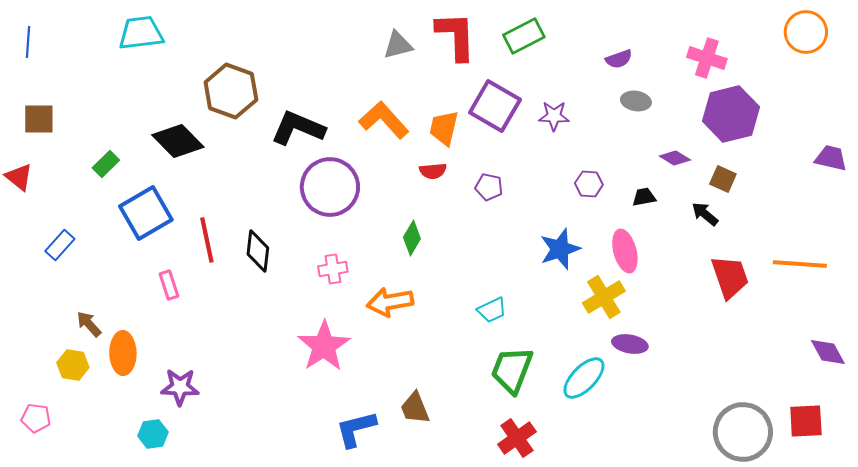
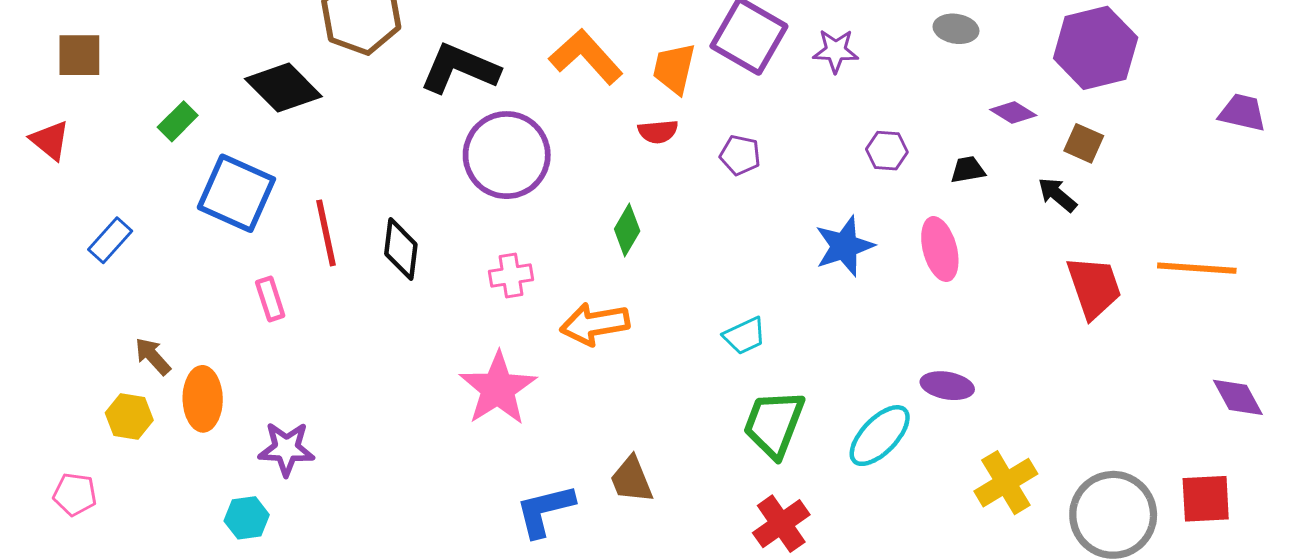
blue square: (146, 213) -> (236, 193), turned -36
yellow cross: (604, 297) -> (1006, 483), moved

